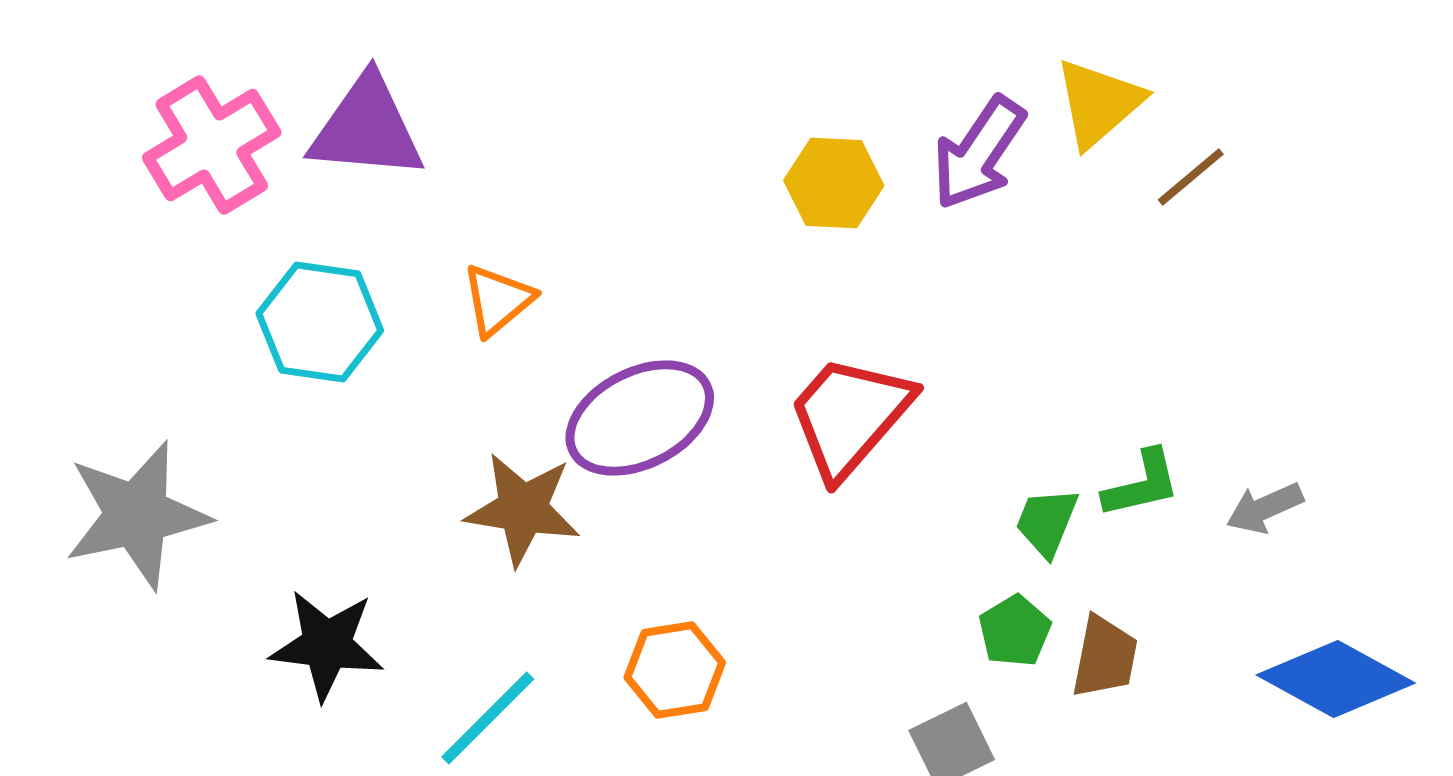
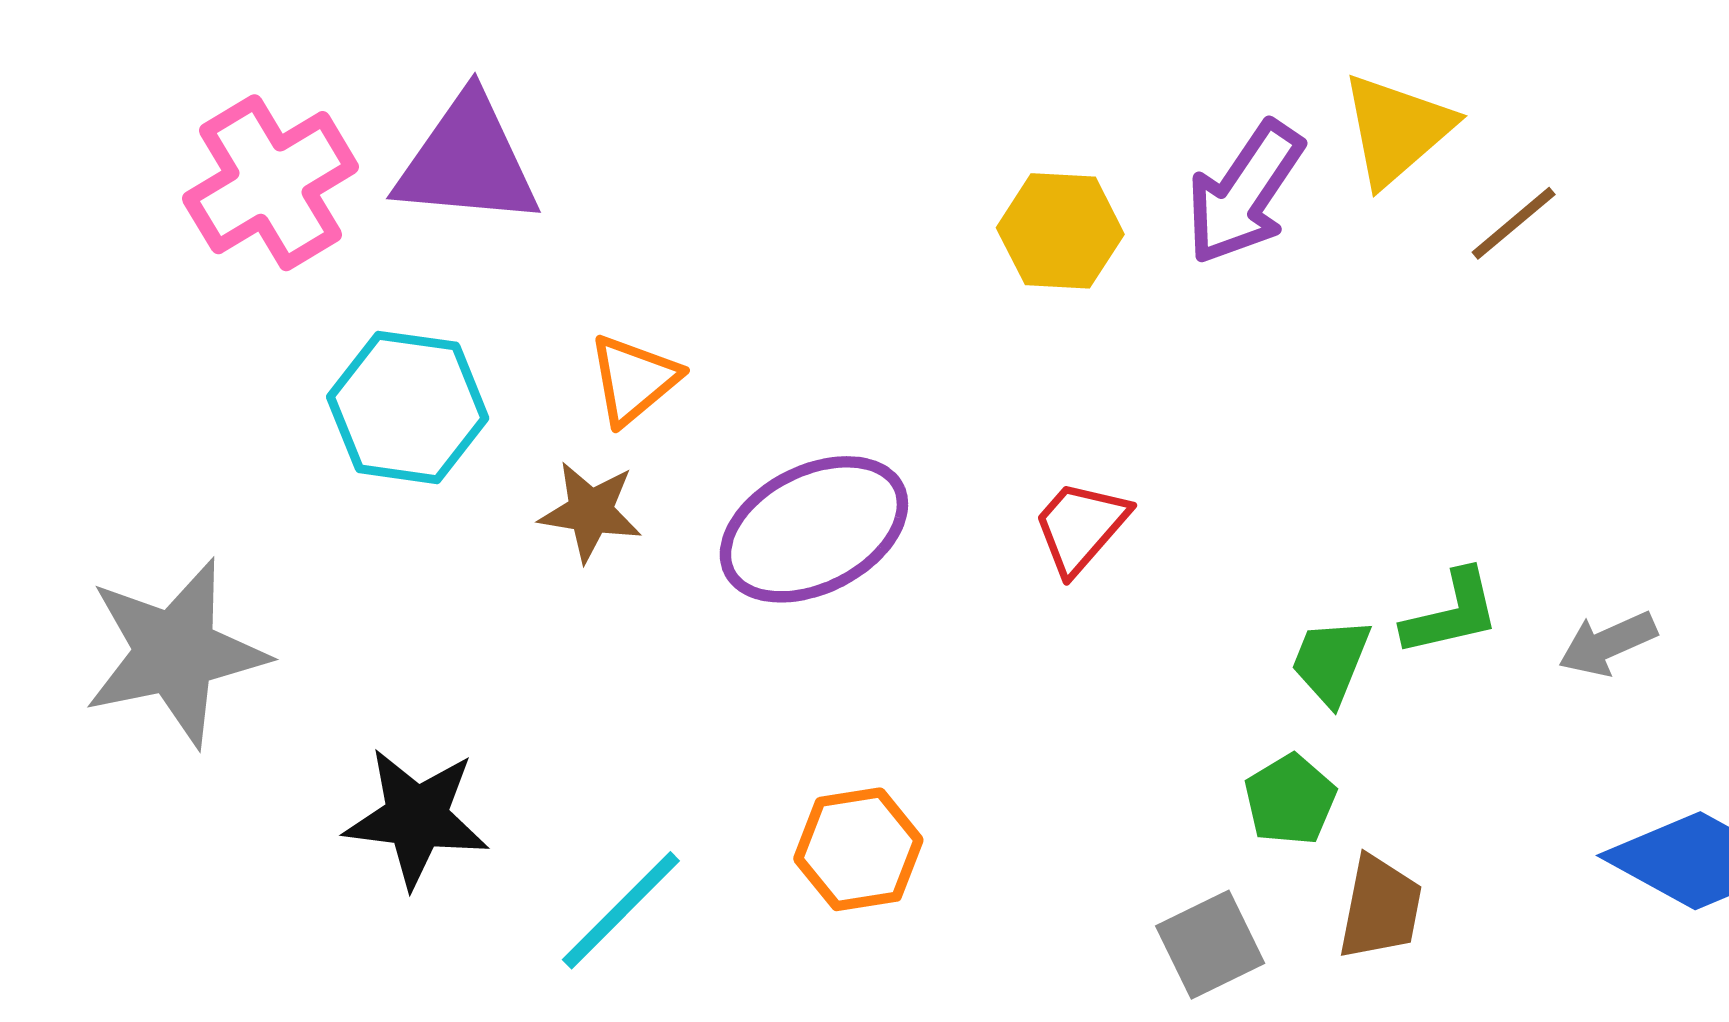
red trapezoid: (850, 416) -> (1081, 527), size x0.6
brown star: (523, 509) -> (590, 512), moved, size x0.7
brown trapezoid: (1105, 657) -> (1380, 908), moved

